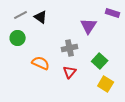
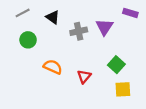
gray line: (21, 15) -> (23, 13), moved
gray cross: (70, 48) -> (79, 31), moved
yellow square: (106, 84) -> (123, 89), turned -35

